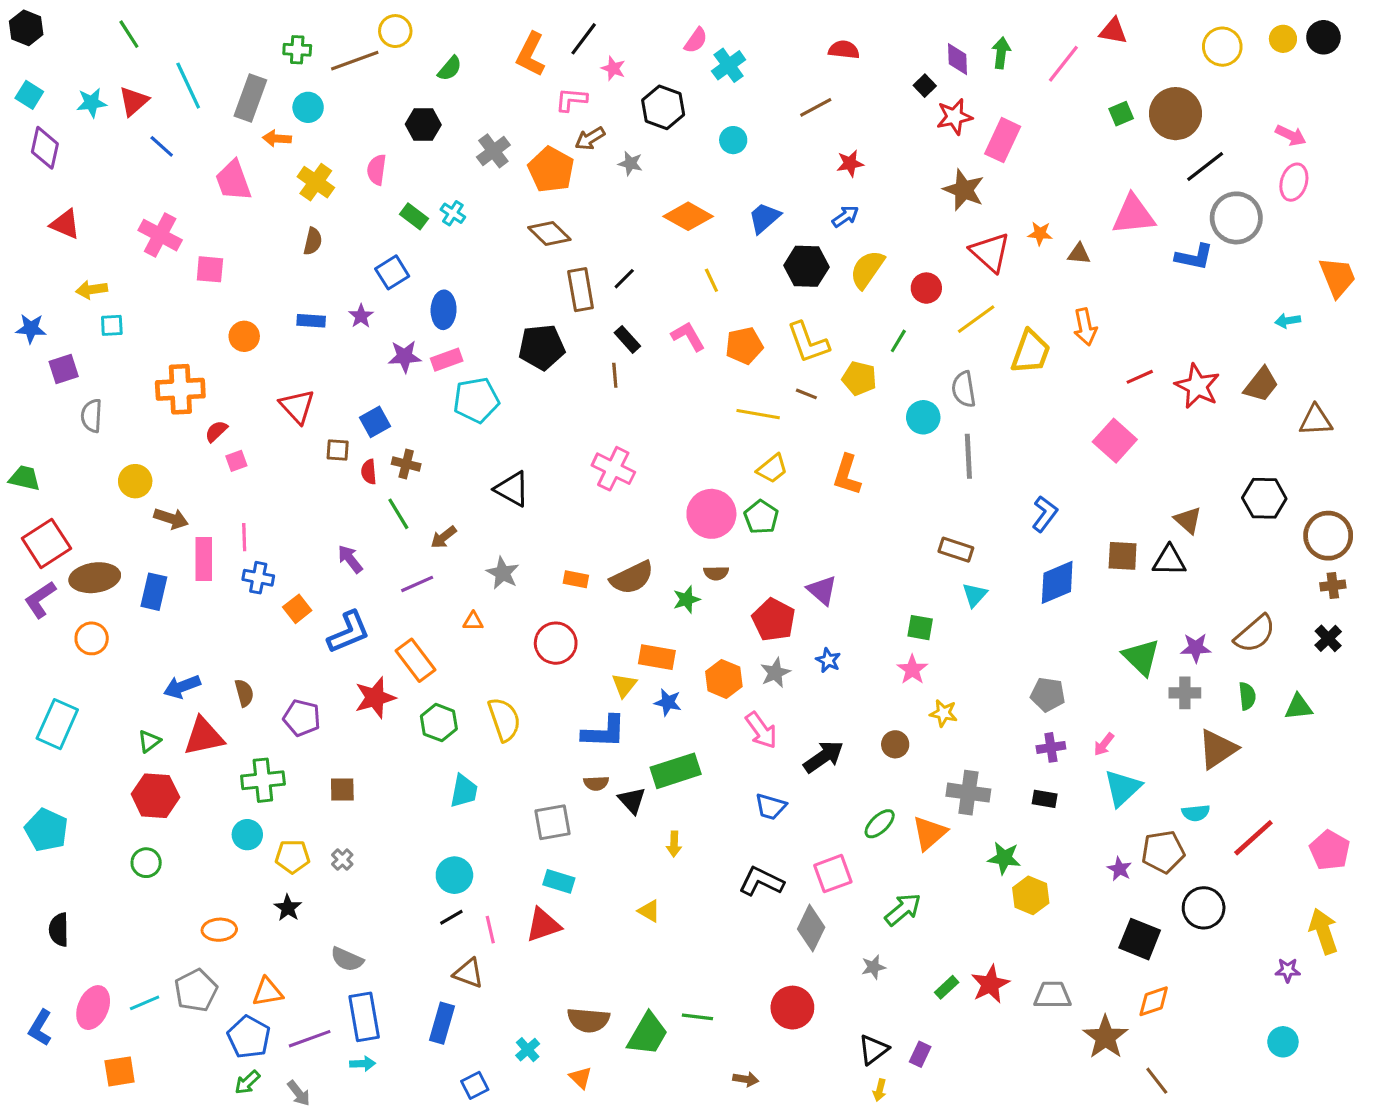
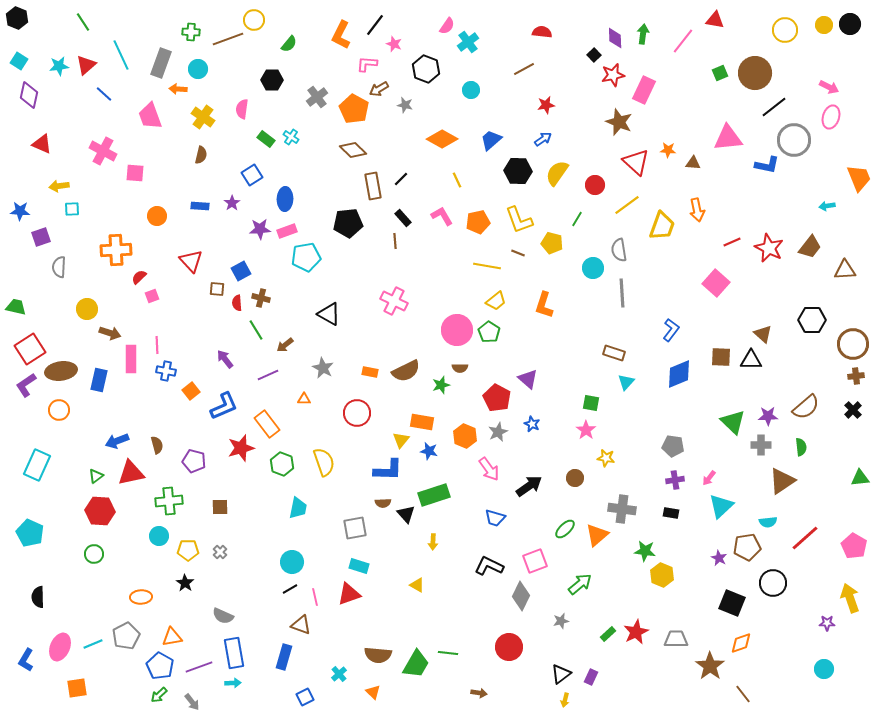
green triangle: (1299, 707) -> (860, 478), moved

